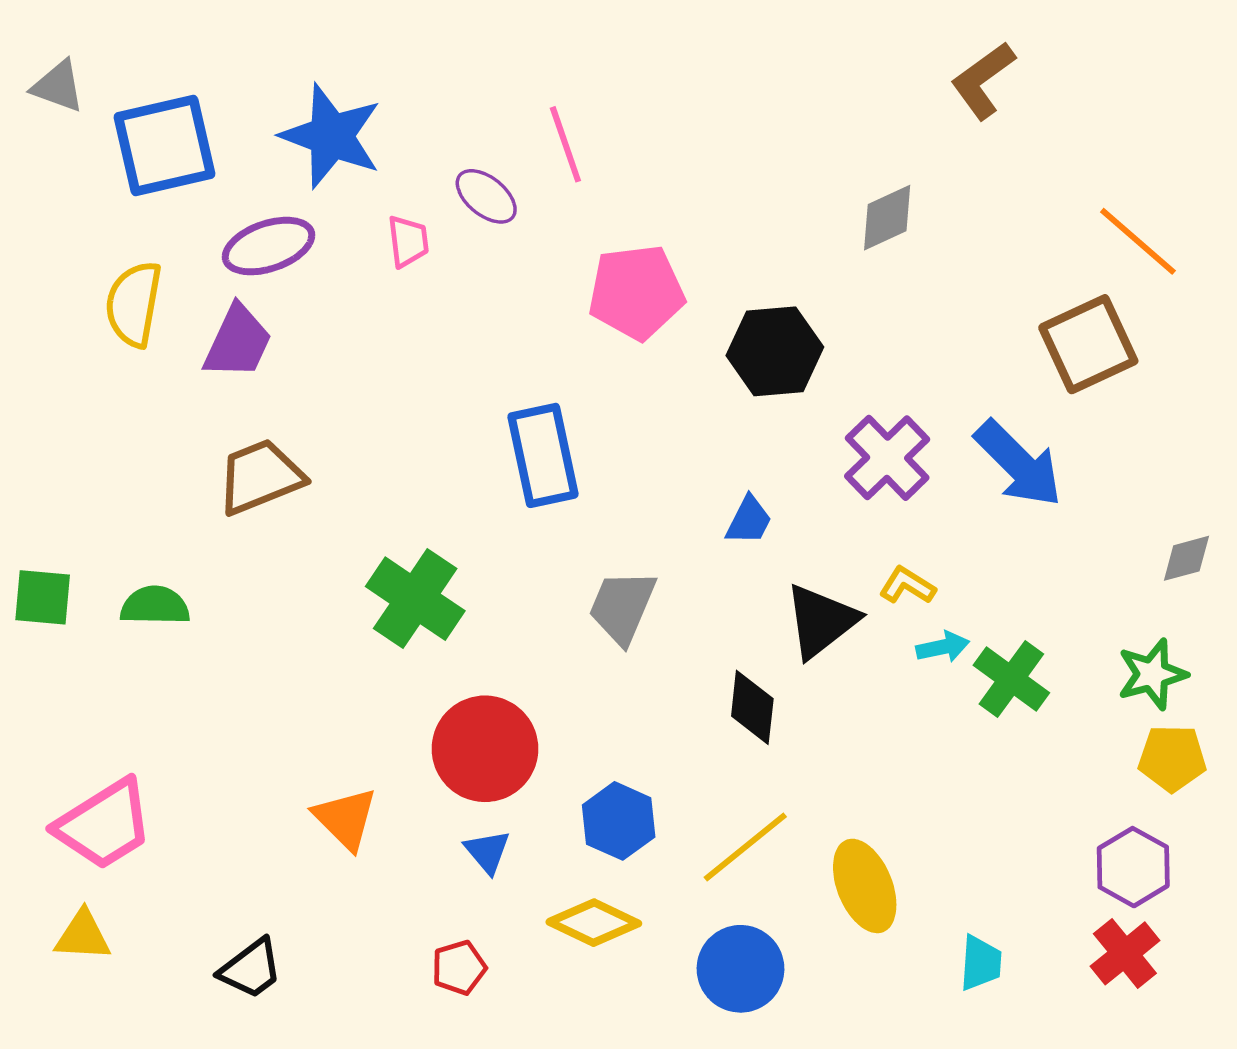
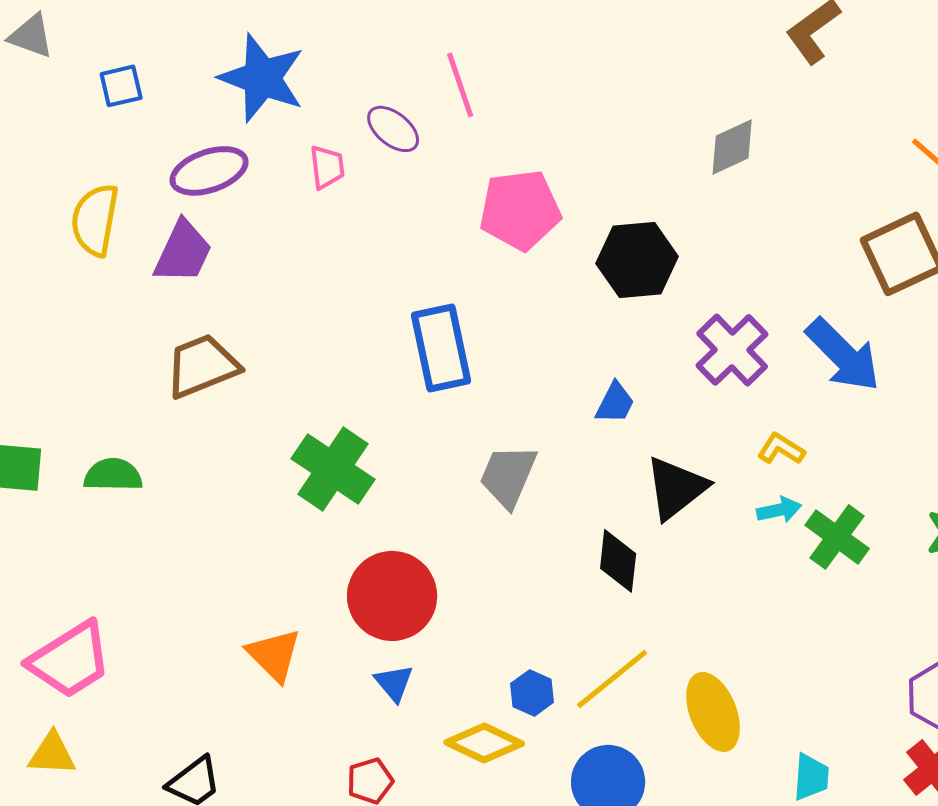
blue square: (164, 145) -> (121, 86), size x0.5
yellow L-shape: (907, 586) -> (781, 449), moved
blue hexagon: (619, 821) -> (532, 693), moved, size x0.7

